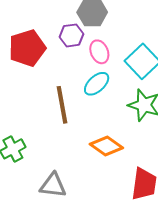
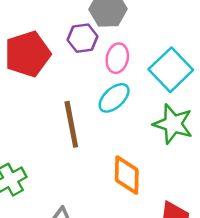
pink ellipse: (99, 52) -> (117, 58), turned 35
orange diamond: (106, 146) -> (127, 175), turned 56

